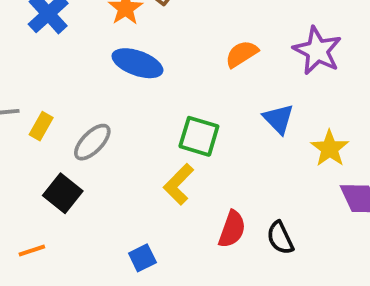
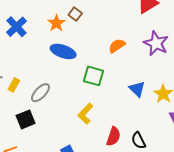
blue triangle: (278, 119) -> (137, 89), moved
green square: (199, 136) -> (93, 76), moved
black square: (63, 193) -> (26, 119), turned 30

